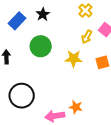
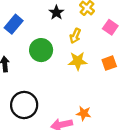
black star: (43, 14) -> (56, 12), moved
yellow arrow: (87, 37) -> (75, 36), moved

